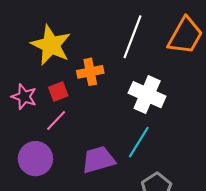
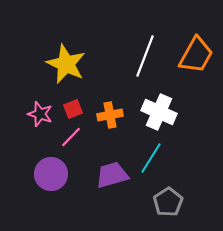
orange cross: (90, 72) -> (110, 115), moved

